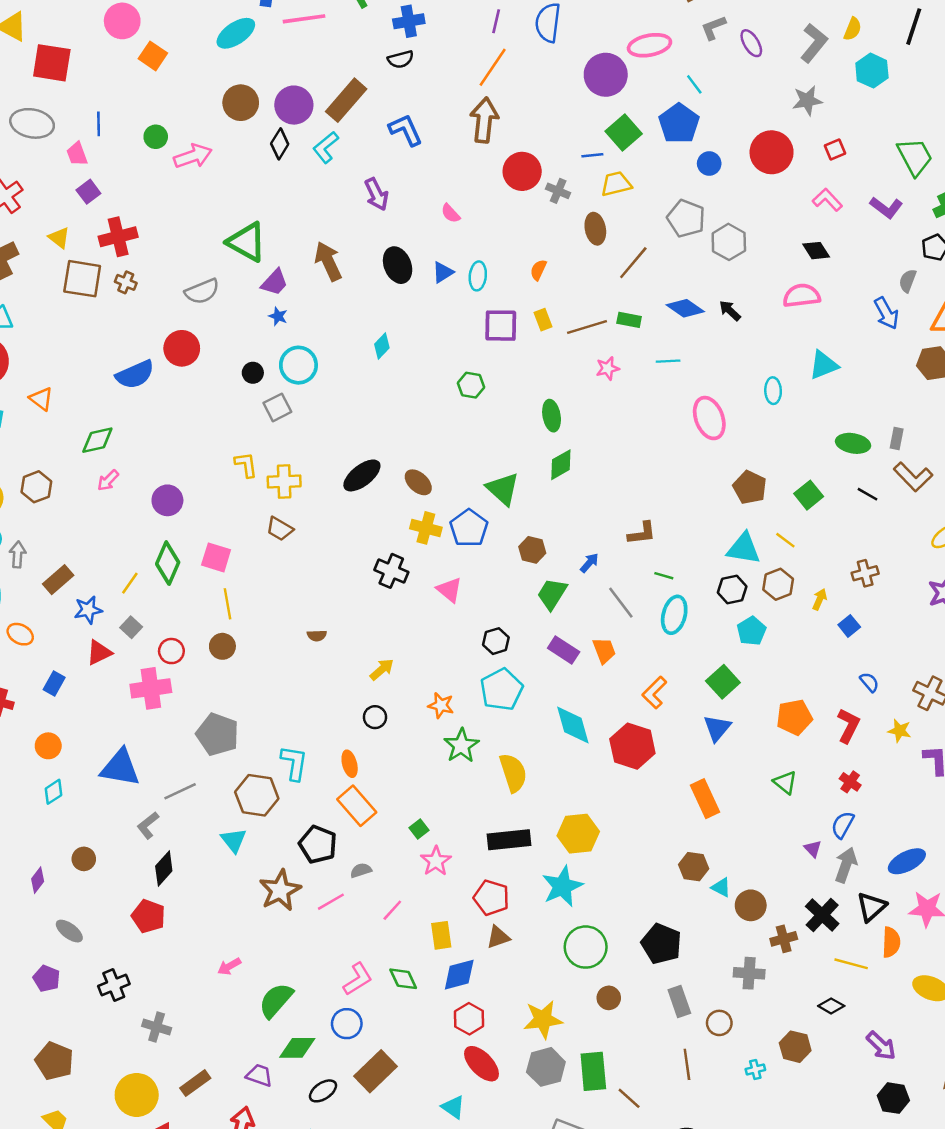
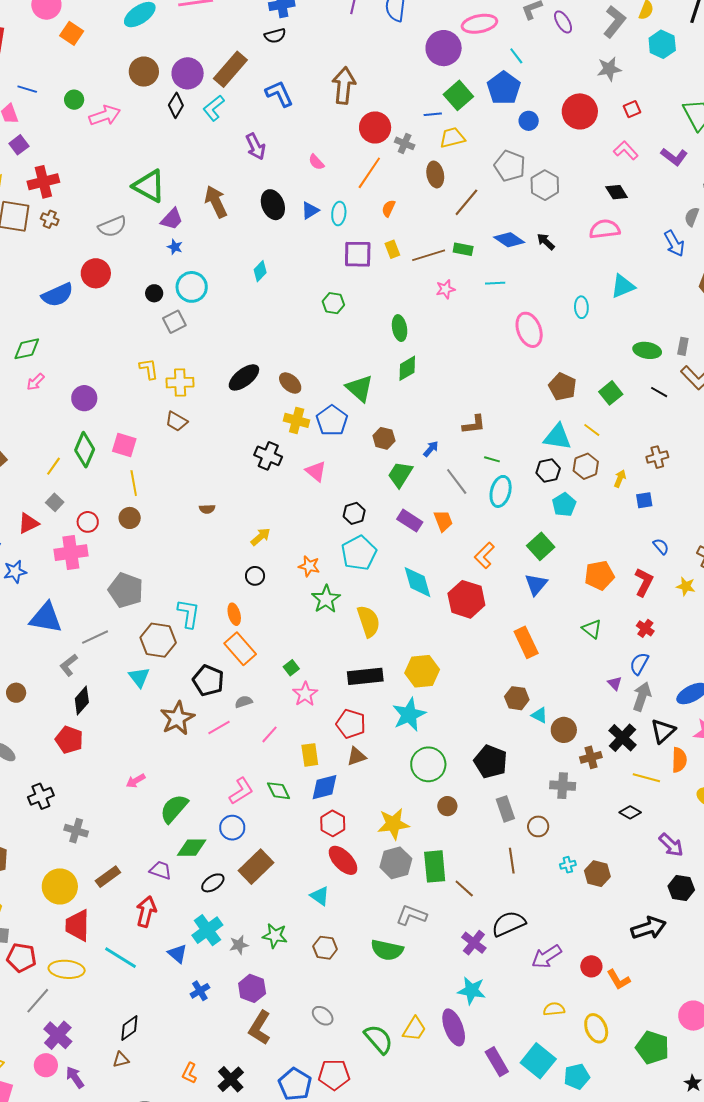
orange line: (493, 67) -> (369, 173), moved
blue line: (99, 124) -> (27, 89), turned -72
blue star: (88, 610) -> (15, 572), moved
blue square: (849, 626) -> (644, 500), turned 30
brown hexagon: (795, 1047) -> (597, 874), moved

